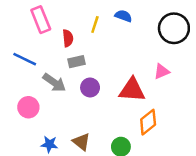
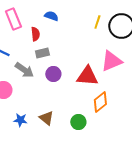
blue semicircle: (123, 16) -> (51, 16), moved
yellow line: (95, 25) -> (97, 22), moved
pink triangle: (162, 71) -> (111, 61), size x1.6

